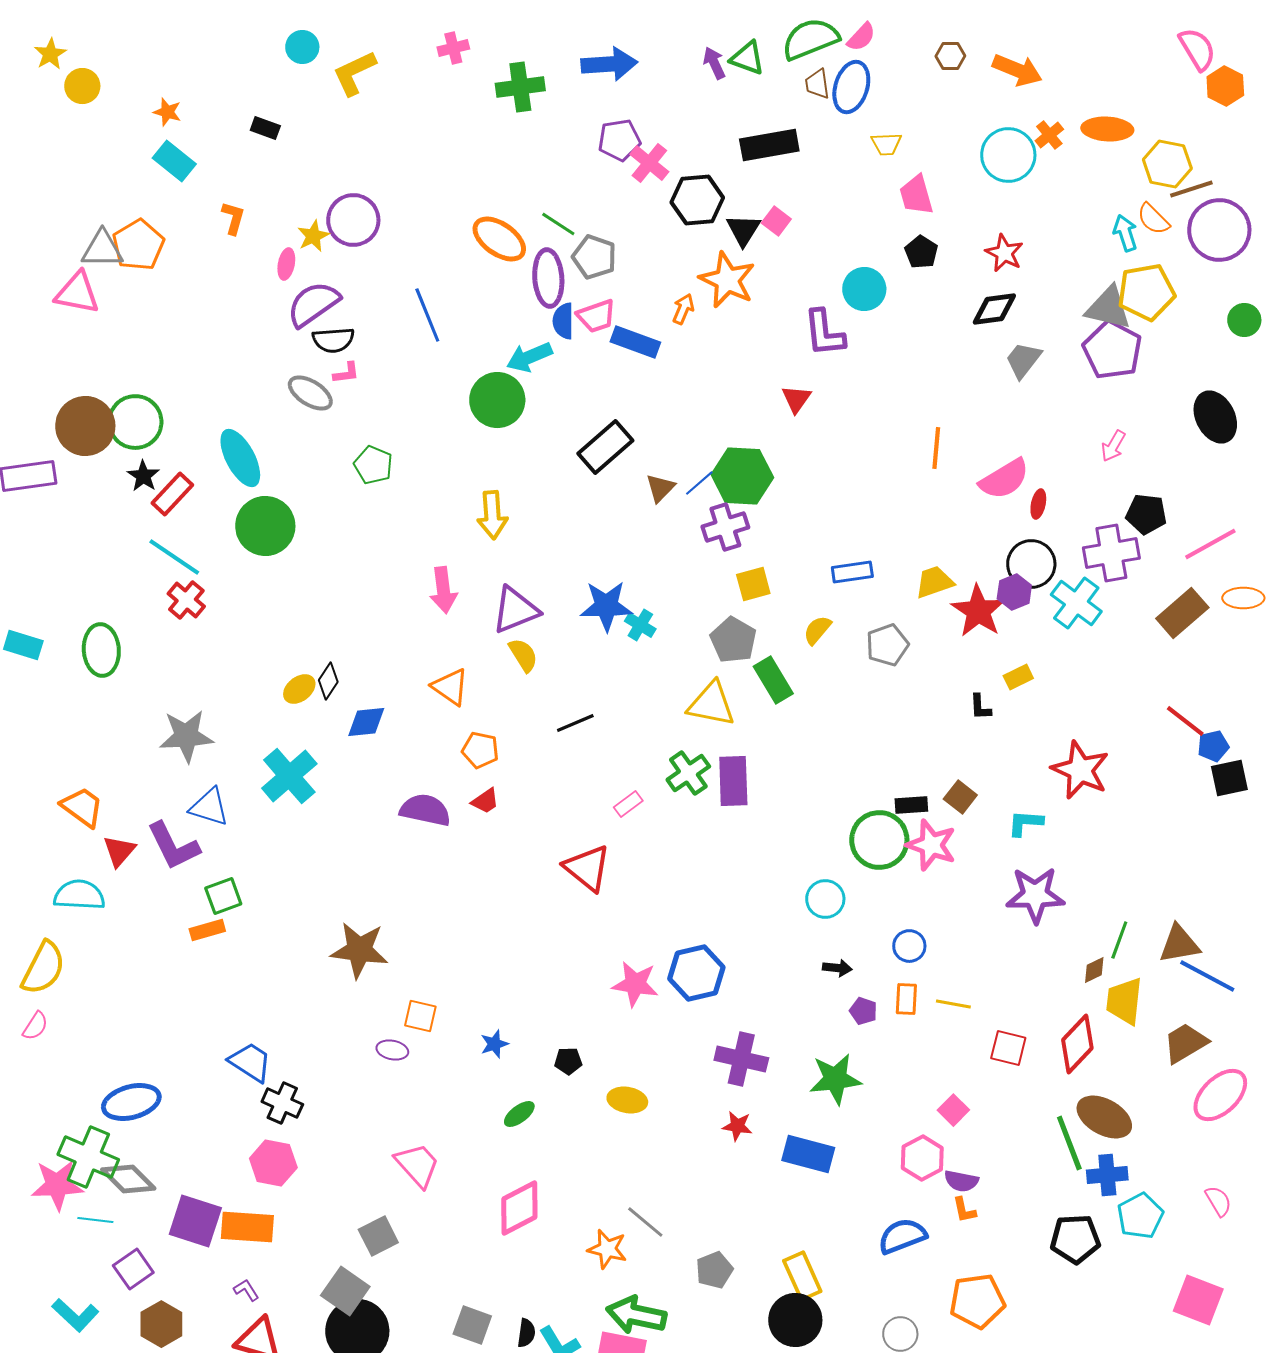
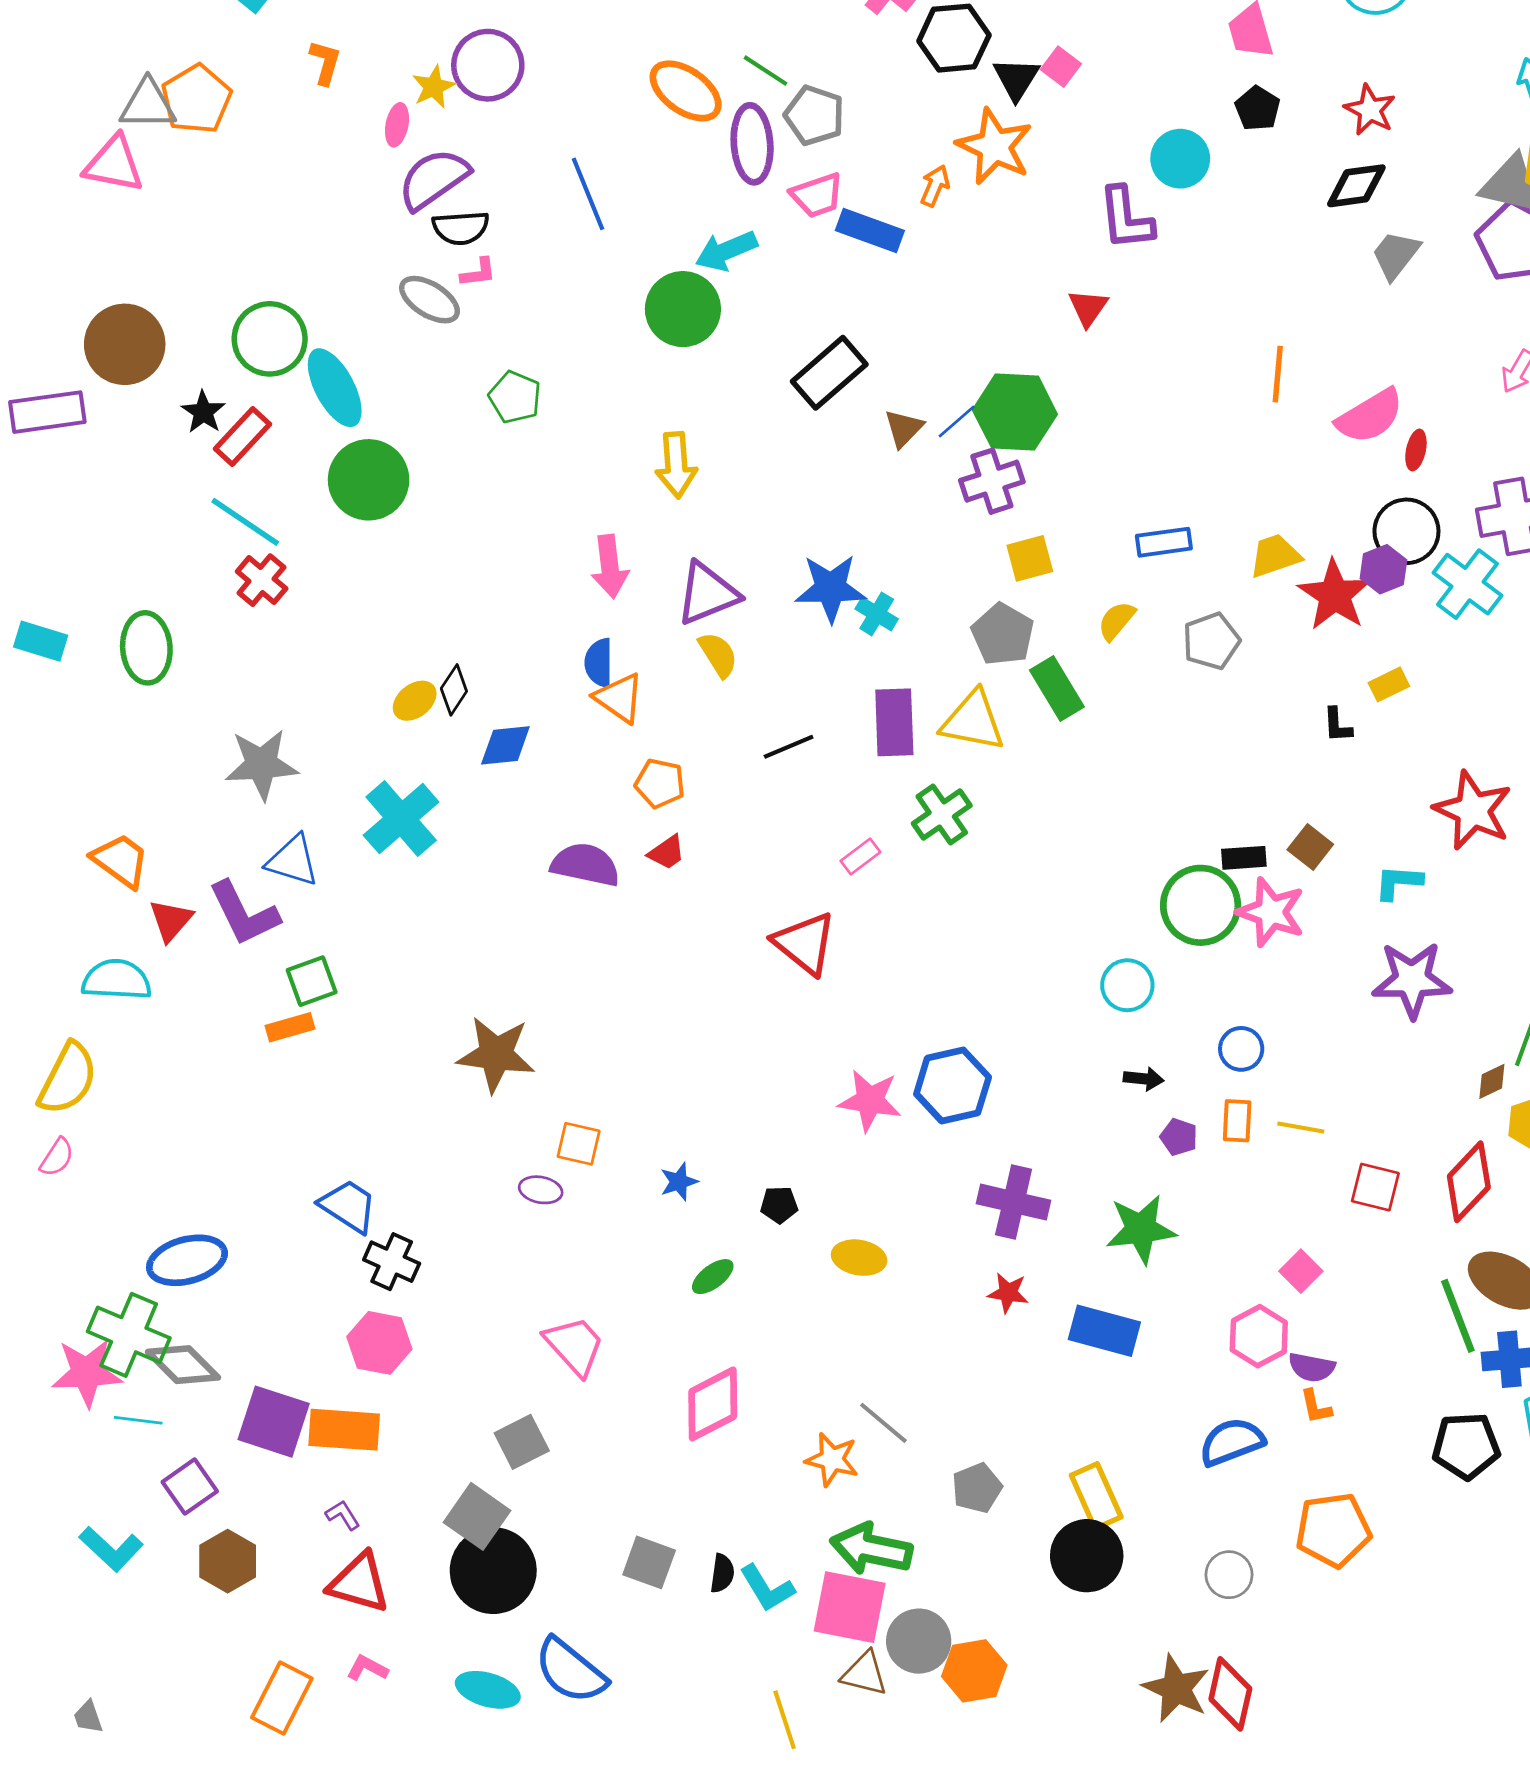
blue semicircle: (563, 321) -> (599, 663), moved
green circle: (135, 422) -> (270, 339), moved
purple rectangle: (733, 781) -> (894, 722), moved

